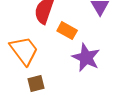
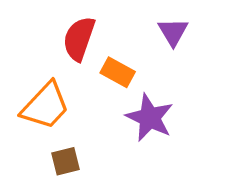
orange trapezoid: (24, 51) -> (45, 106), turned 80

